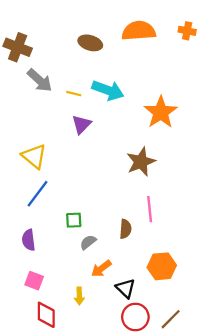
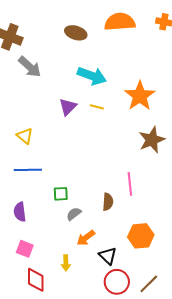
yellow line: (74, 94) -> (97, 107), moved
yellow triangle: (34, 156) -> (25, 136), size x0.7
brown star: (141, 162) -> (152, 140), moved
blue line: (37, 194) -> (28, 170), turned 52

